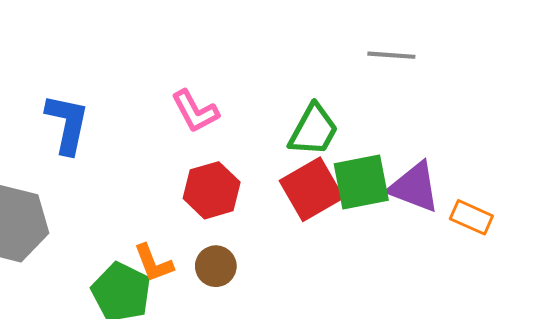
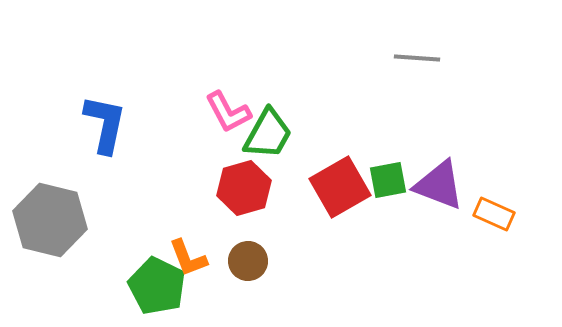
green trapezoid: (313, 130) -> (268, 134), moved
green square: (361, 182) -> (388, 180), size x0.7

